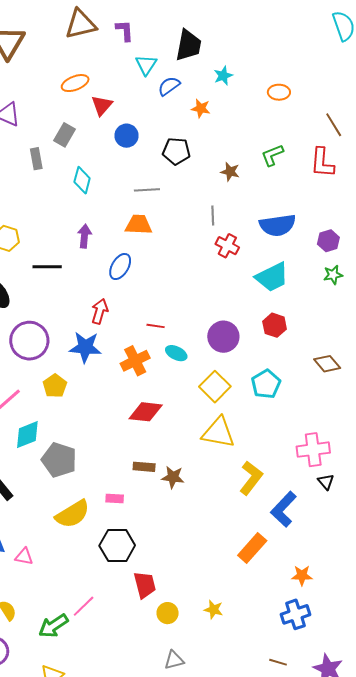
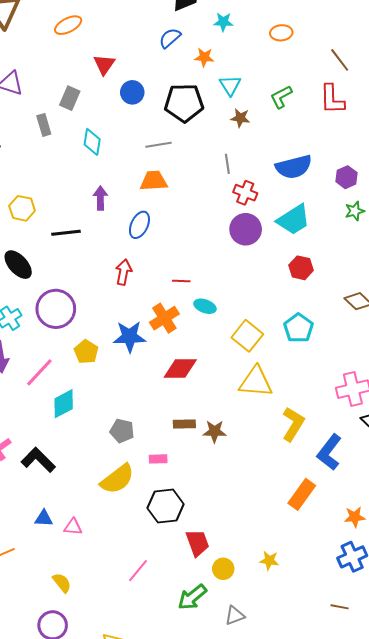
cyan triangle: (146, 65) -> (230, 85), moved
cyan star: (223, 76) -> (223, 22), turned 30
orange ellipse: (75, 83) -> (68, 25), moved
black pentagon: (176, 151) -> (184, 103), size x1.4
purple circle: (223, 337) -> (246, 229), moved
blue star: (85, 347) -> (130, 337), moved
gray pentagon: (59, 460) -> (122, 431), moved, size x0.7
green arrow: (53, 626) -> (192, 597), moved

